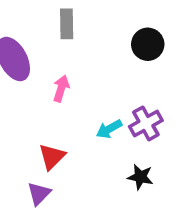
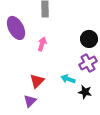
black circle: (148, 44) -> (89, 39), moved
cyan arrow: (109, 129) -> (68, 79), moved, turned 48

